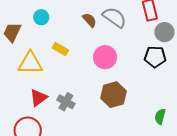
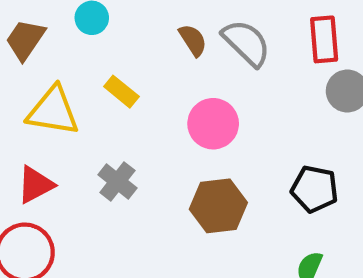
black pentagon: (155, 57) -> (315, 189), moved
red triangle: (39, 98) -> (35, 185), moved
gray cross: (66, 102) -> (117, 181), moved

